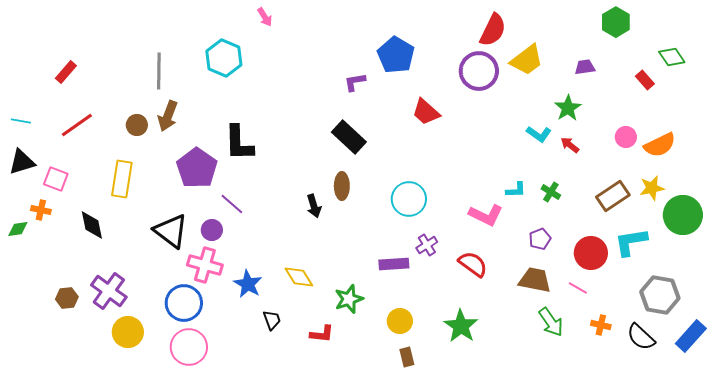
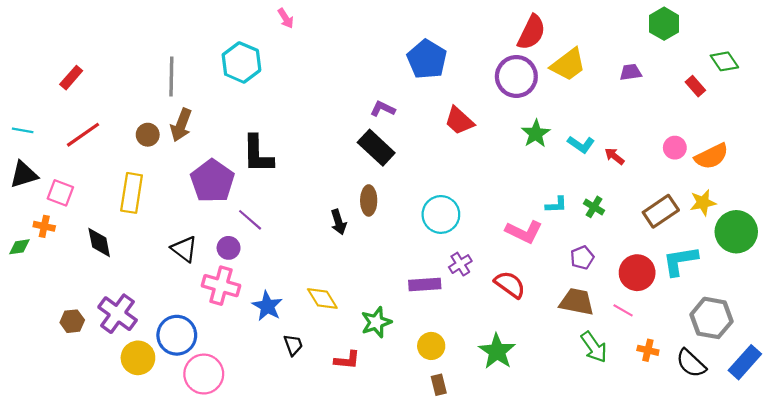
purple L-shape: (355, 82) -> (383, 109), moved, turned 35
green star: (568, 108) -> (536, 134), moved
black triangle: (171, 231) -> (184, 249), size x0.7
blue circle: (184, 303) -> (177, 335), moved

